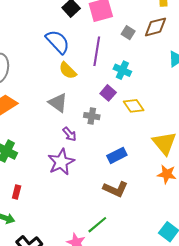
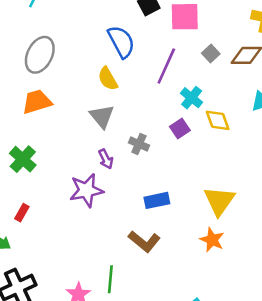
yellow semicircle: (68, 71) -> (108, 79), moved
purple square: (108, 93) -> (180, 129), moved
yellow diamond: (134, 106) -> (218, 120), moved
green line: (97, 225) -> (110, 279), turned -60

